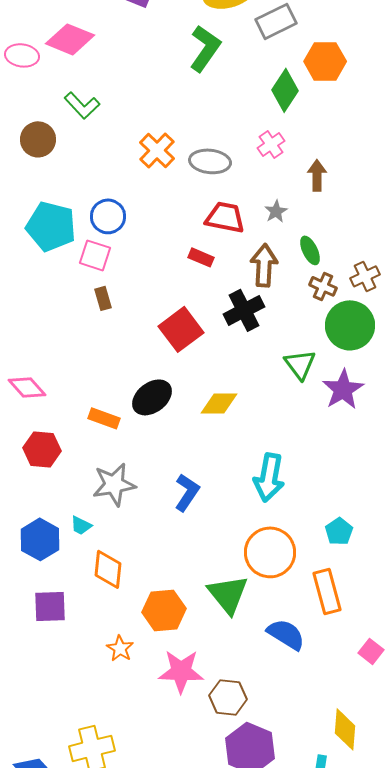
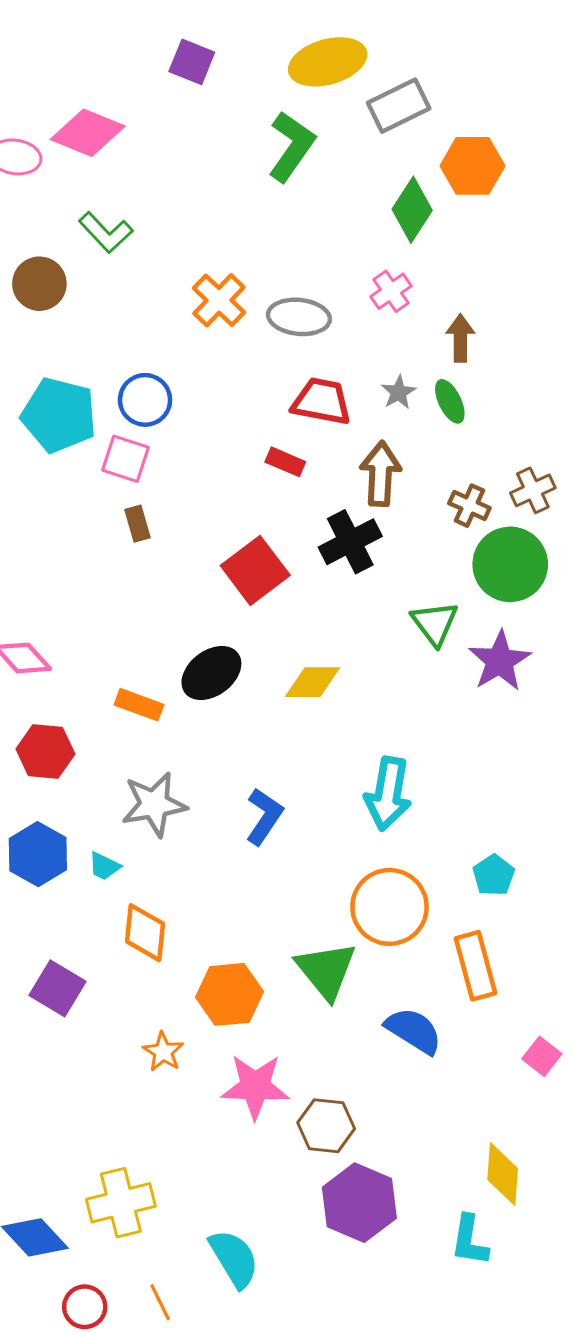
green ellipse: (310, 250) -> (450, 401), moved
blue hexagon: (40, 539) -> (38, 854), moved
purple square: (50, 606) -> (58, 988), turned 33

